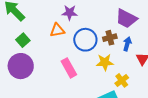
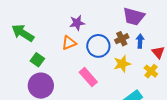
yellow cross: (122, 80) -> (151, 71), moved

